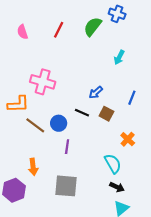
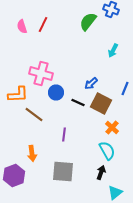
red line: (59, 30) -> (43, 24), moved
brown square: (106, 114) -> (101, 104), size x1.5
blue circle: (59, 123) -> (56, 92), moved
orange cross: (128, 139) -> (112, 128), moved
black arrow: (117, 187) -> (101, 172), moved, turned -96

